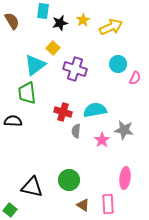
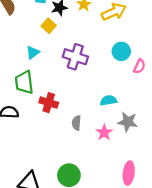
yellow square: (53, 48) -> (49, 26), moved
cyan triangle: (35, 65) -> (33, 52), size x0.6
cyan semicircle: (95, 110) -> (108, 100), moved, size x0.7
red cross: (63, 112) -> (49, 103), moved

